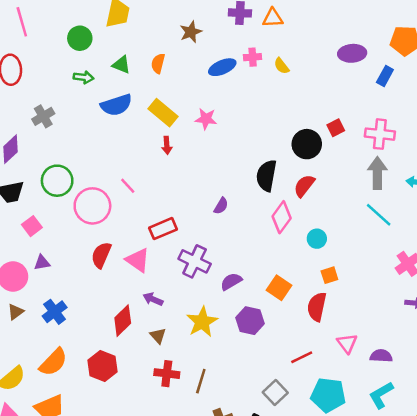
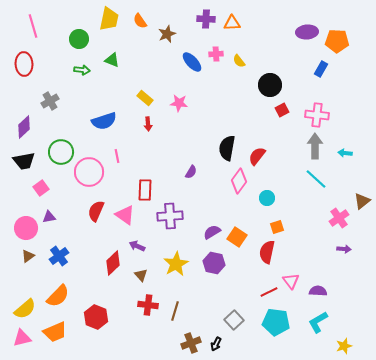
purple ellipse: (352, 53) -> (307, 32), moved
orange semicircle: (158, 63) -> (140, 21), moved, turned -49
blue ellipse: (222, 67) -> (192, 62), turned 70
blue semicircle: (116, 105) -> (104, 121), moved
yellow rectangle: (163, 113) -> (145, 98), size x0.7
black circle: (307, 144) -> (270, 85), moved
pink line: (128, 186) -> (117, 156), turned 32
red rectangle: (163, 229) -> (145, 190), turned -65
purple cross: (195, 261) -> (170, 216), turned -30
purple semicircle: (231, 282) -> (212, 232), moved
red line: (302, 357) -> (269, 292), moved
red hexagon: (103, 366) -> (96, 317), moved

